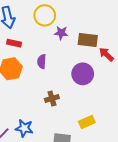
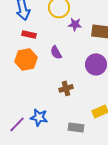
purple semicircle: (42, 62) -> (56, 52), turned -32

